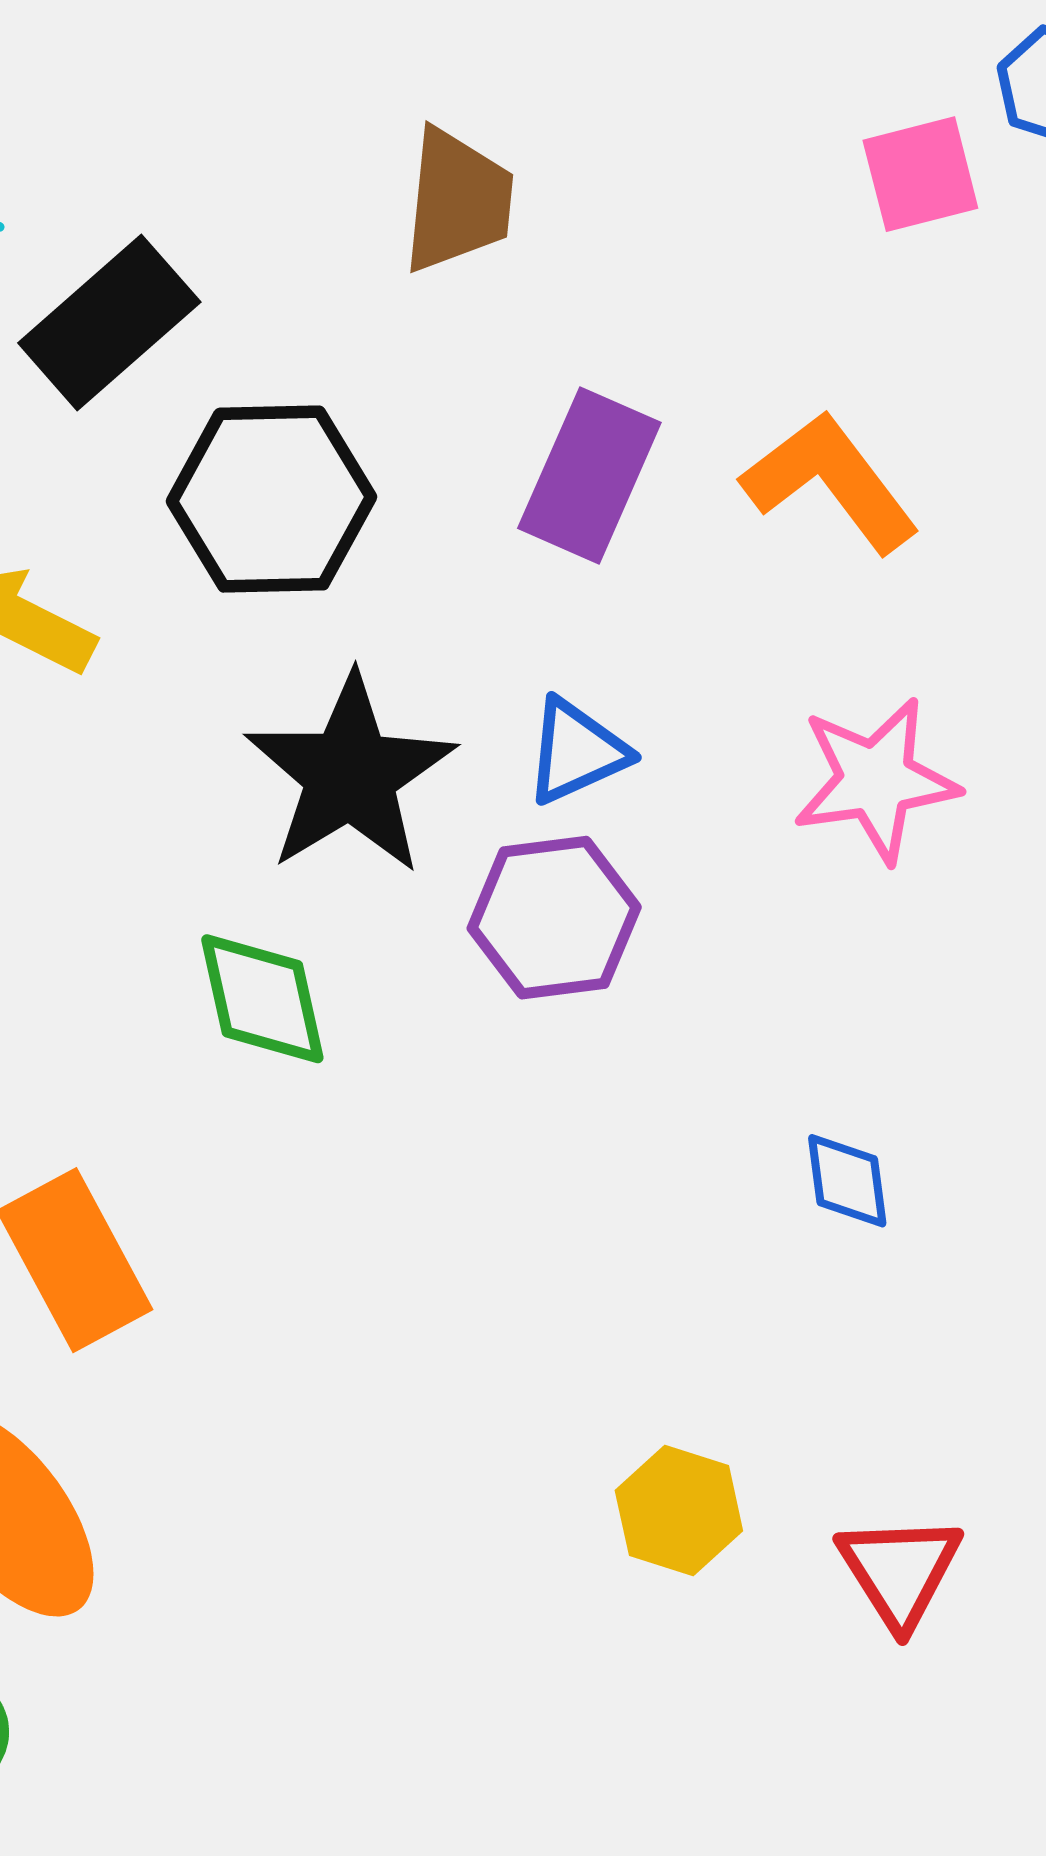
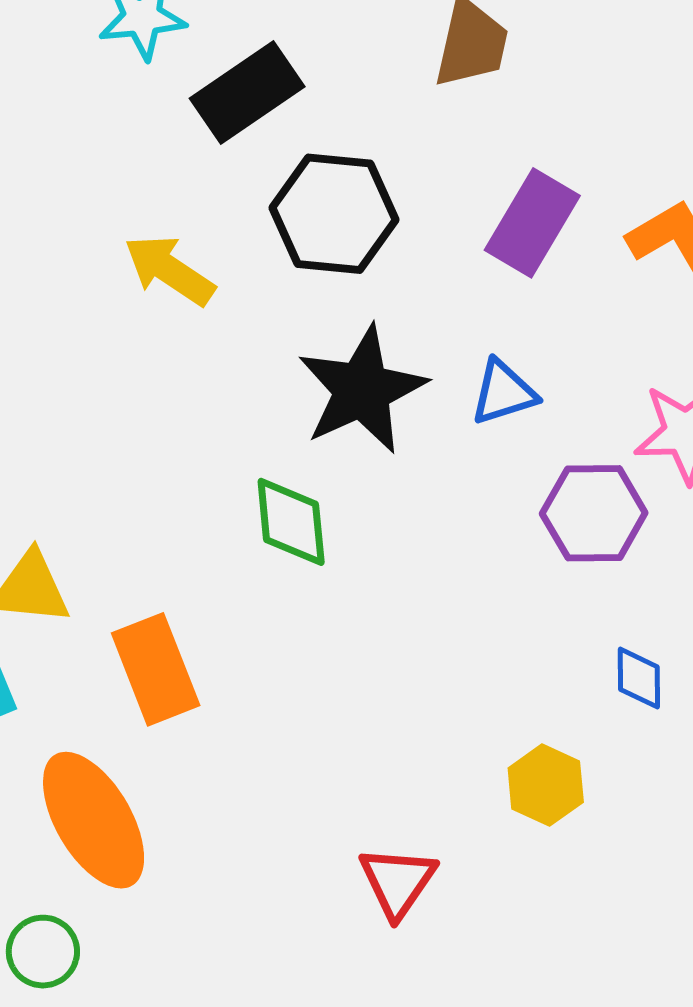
purple hexagon: (554, 918) -> (594, 513), moved
yellow hexagon: (679, 1511) -> (546, 785), moved
red triangle: (900, 1571) -> (398, 882), moved

